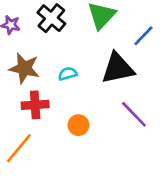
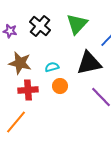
orange circle: (78, 125) -> (60, 86), moved

